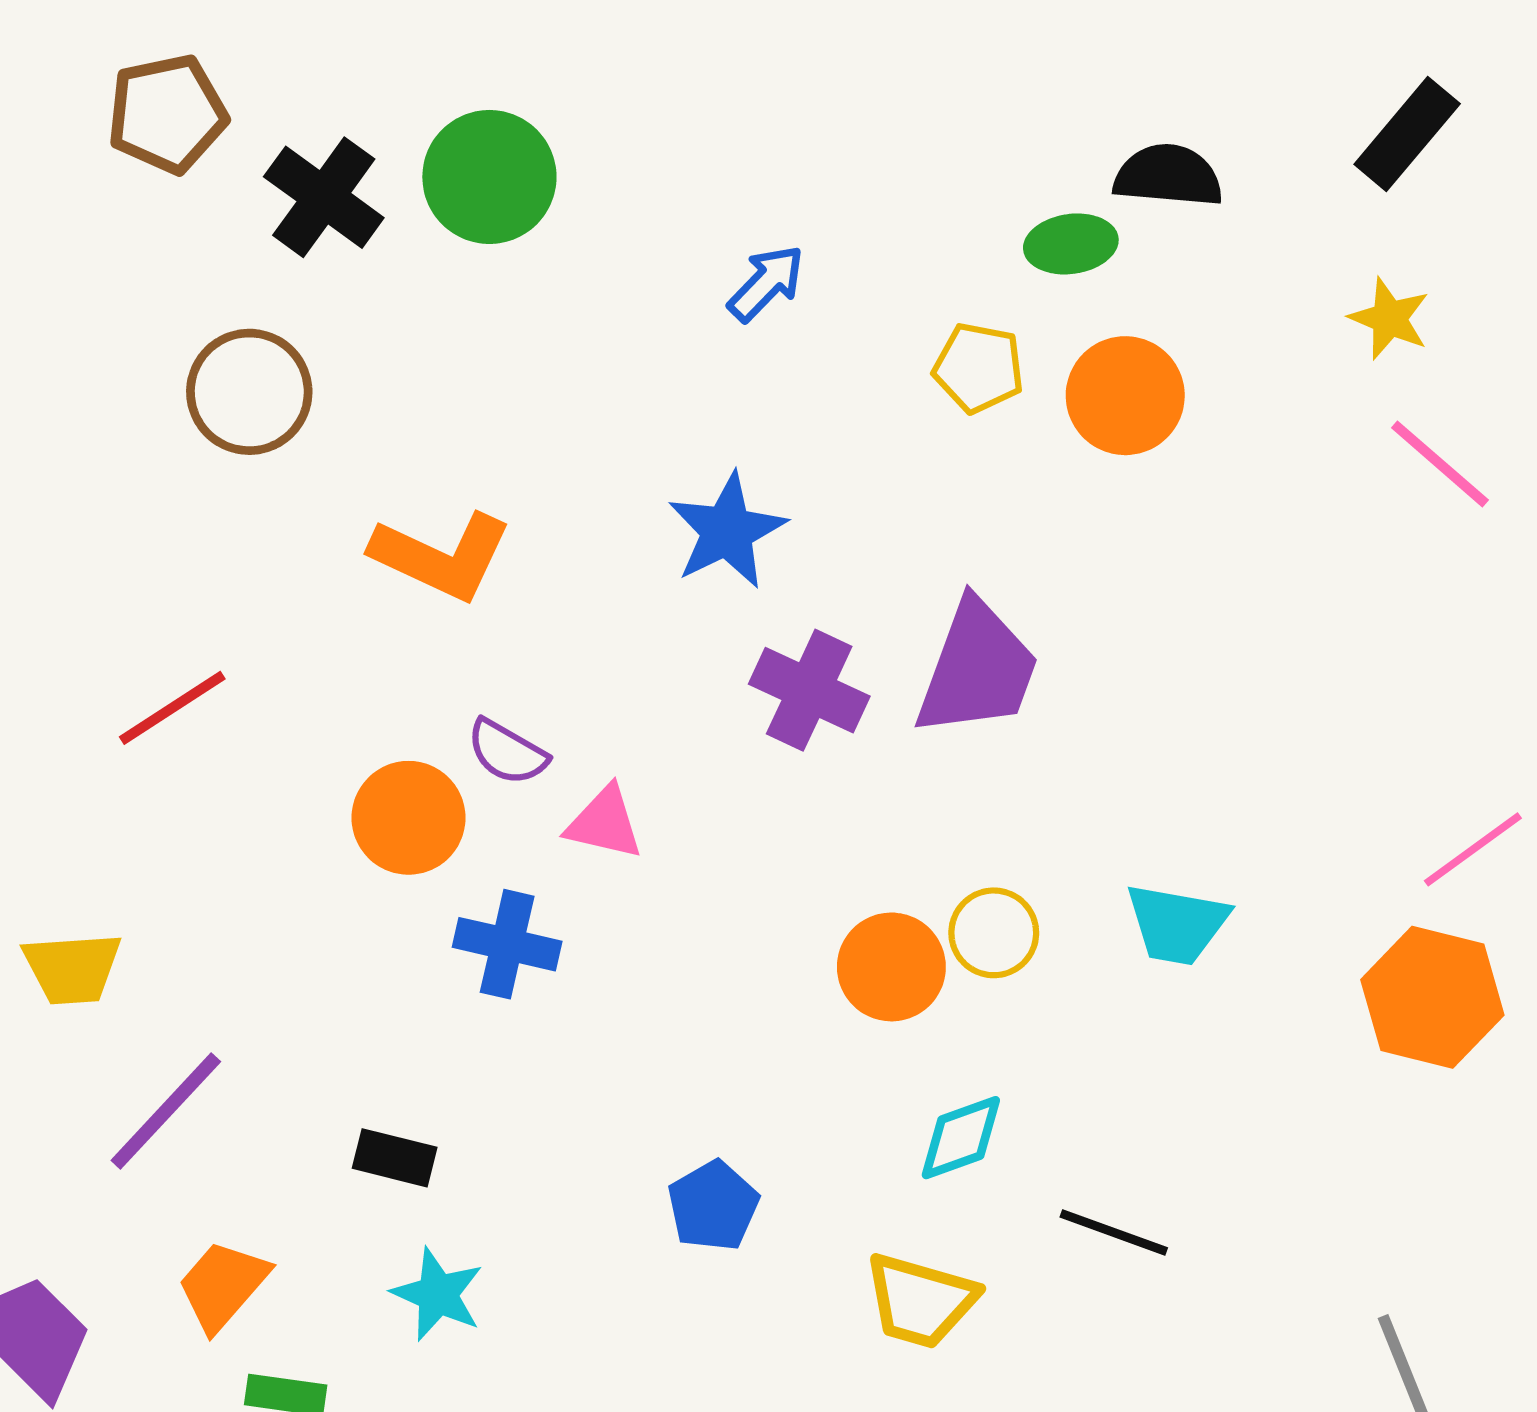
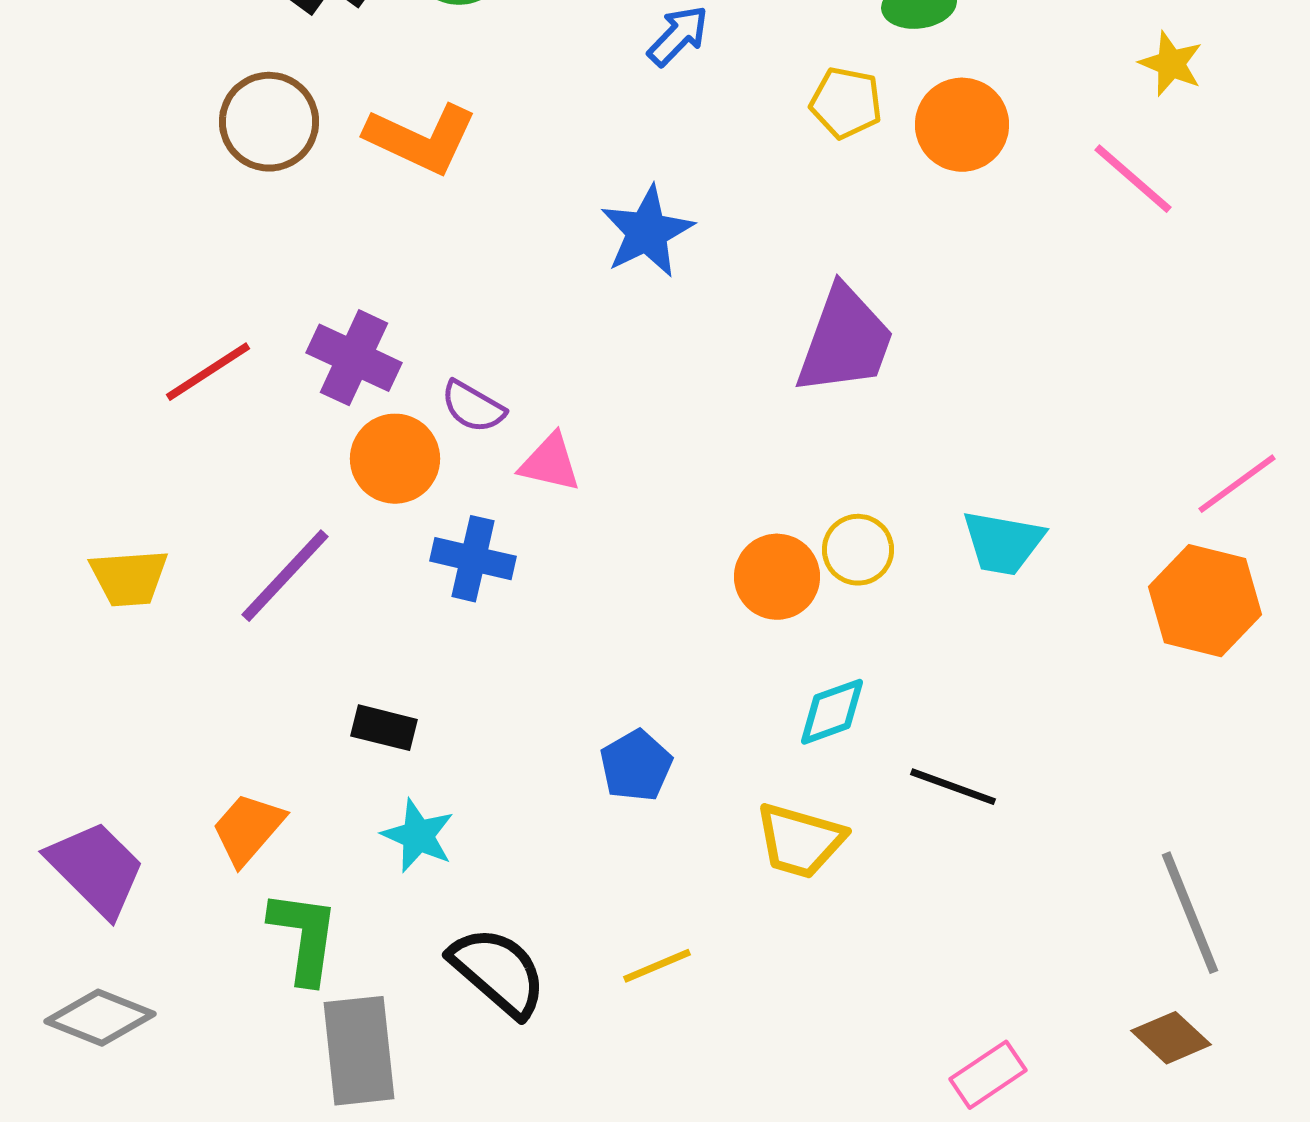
pink line: (1440, 464) -> (1133, 179), moved
orange L-shape: (441, 556) -> (421, 139), moved
purple cross: (809, 690) -> (354, 358), moved
purple line: (166, 1111) -> (285, 576), moved

